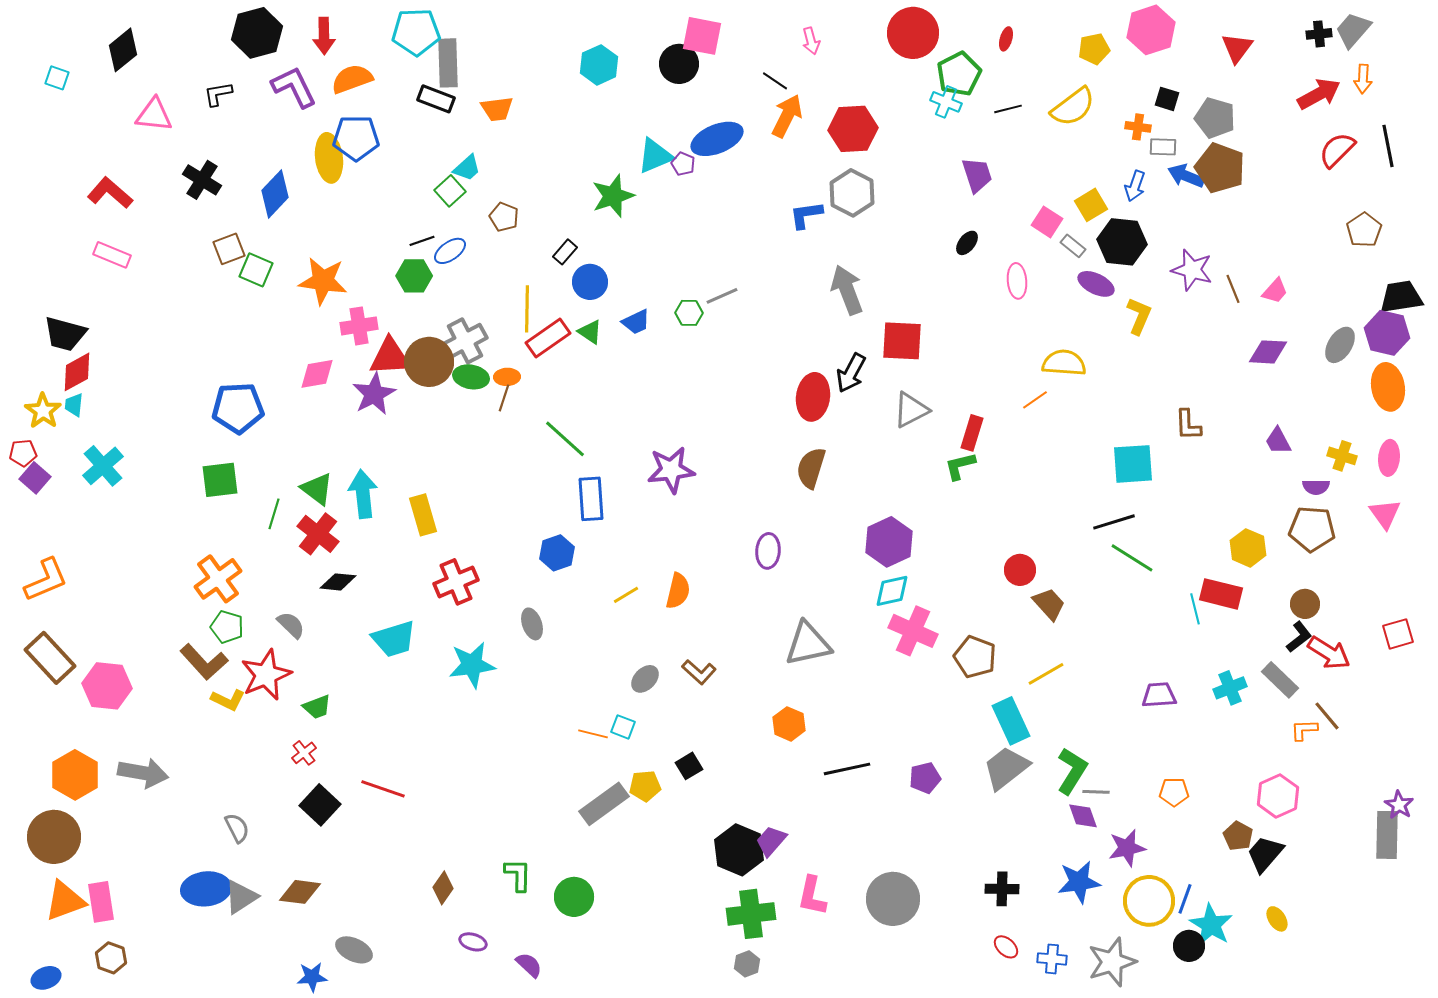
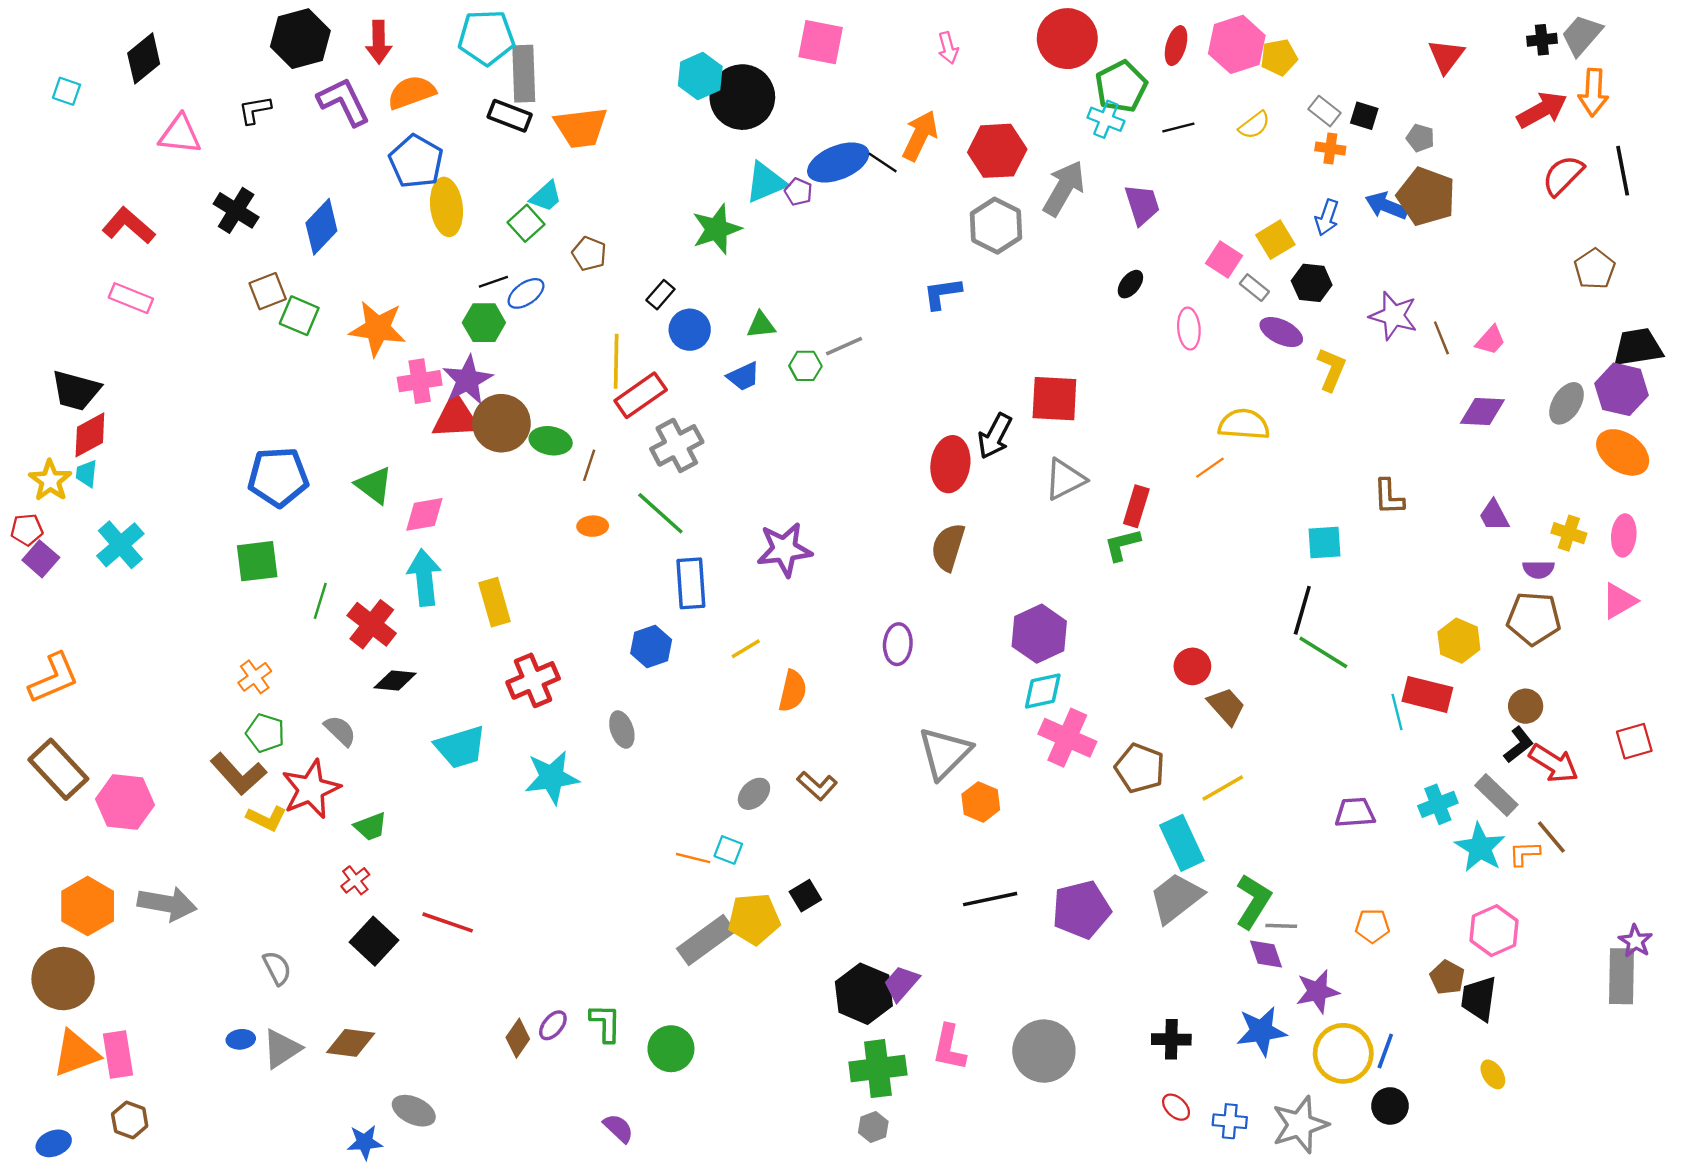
pink hexagon: (1151, 30) -> (1237, 44), moved
red ellipse: (1006, 39) -> (1176, 46), size x1.4
black circle: (679, 64) -> (742, 97), moved, size x1.4
orange arrow: (1363, 79) -> (1593, 92), size x1.4
black line: (775, 81) -> (883, 163), moved
yellow semicircle: (1073, 107) -> (1254, 125), size x0.6
orange trapezoid: (497, 109) -> (581, 127), size x1.4
gray pentagon: (1215, 118) -> (1420, 138), size x0.6
blue pentagon: (356, 138) -> (416, 161), turned 30
gray rectangle: (1163, 147) -> (1325, 111), moved, turned 36
yellow ellipse: (329, 158) -> (447, 207), moved
blue L-shape: (806, 215) -> (942, 293), moved
black hexagon: (1122, 242) -> (1312, 283), size x0.7
gray arrow: (847, 290) -> (1064, 188), moved, turned 51
green triangle: (590, 332) -> (761, 325), moved, turned -40
gray cross: (465, 341) -> (677, 445), moved
pink diamond: (317, 374) -> (424, 514), moved
orange ellipse: (507, 377) -> (593, 526), moved
orange ellipse: (1388, 387) -> (1623, 452), turned -45
purple star: (374, 394) -> (468, 380), moved
cyan square: (1133, 464) -> (1325, 542), size x0.7
green triangle: (317, 489) -> (374, 485), moved
pink triangle: (1385, 514) -> (1619, 601), turned 36
black line: (1114, 522) -> (1302, 610), turned -57
orange cross: (218, 579) -> (255, 677), size x0.6
yellow line: (626, 595) -> (746, 649), moved
gray triangle: (808, 644) -> (945, 753), turned -33
orange hexagon: (789, 724) -> (981, 802), moved
purple pentagon: (925, 778) -> (1081, 910), size x1.6
yellow pentagon: (645, 786) -> (754, 919), size x1.4
black trapezoid: (1265, 854) -> (1479, 998), turned -33
blue ellipse: (206, 889) -> (241, 1039), size x0.5
cyan star: (1211, 925) -> (1480, 848), moved
purple ellipse: (473, 942) -> (553, 1025), moved, turned -68

